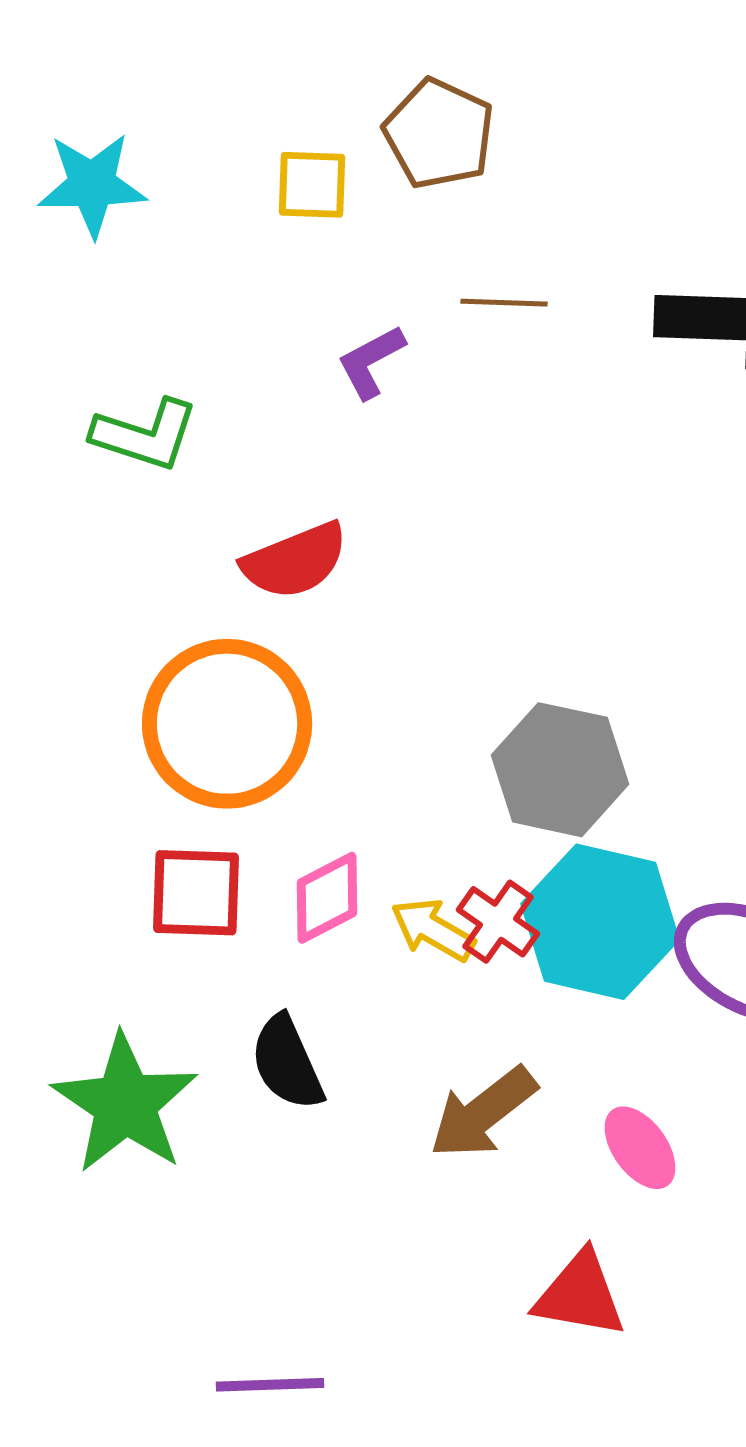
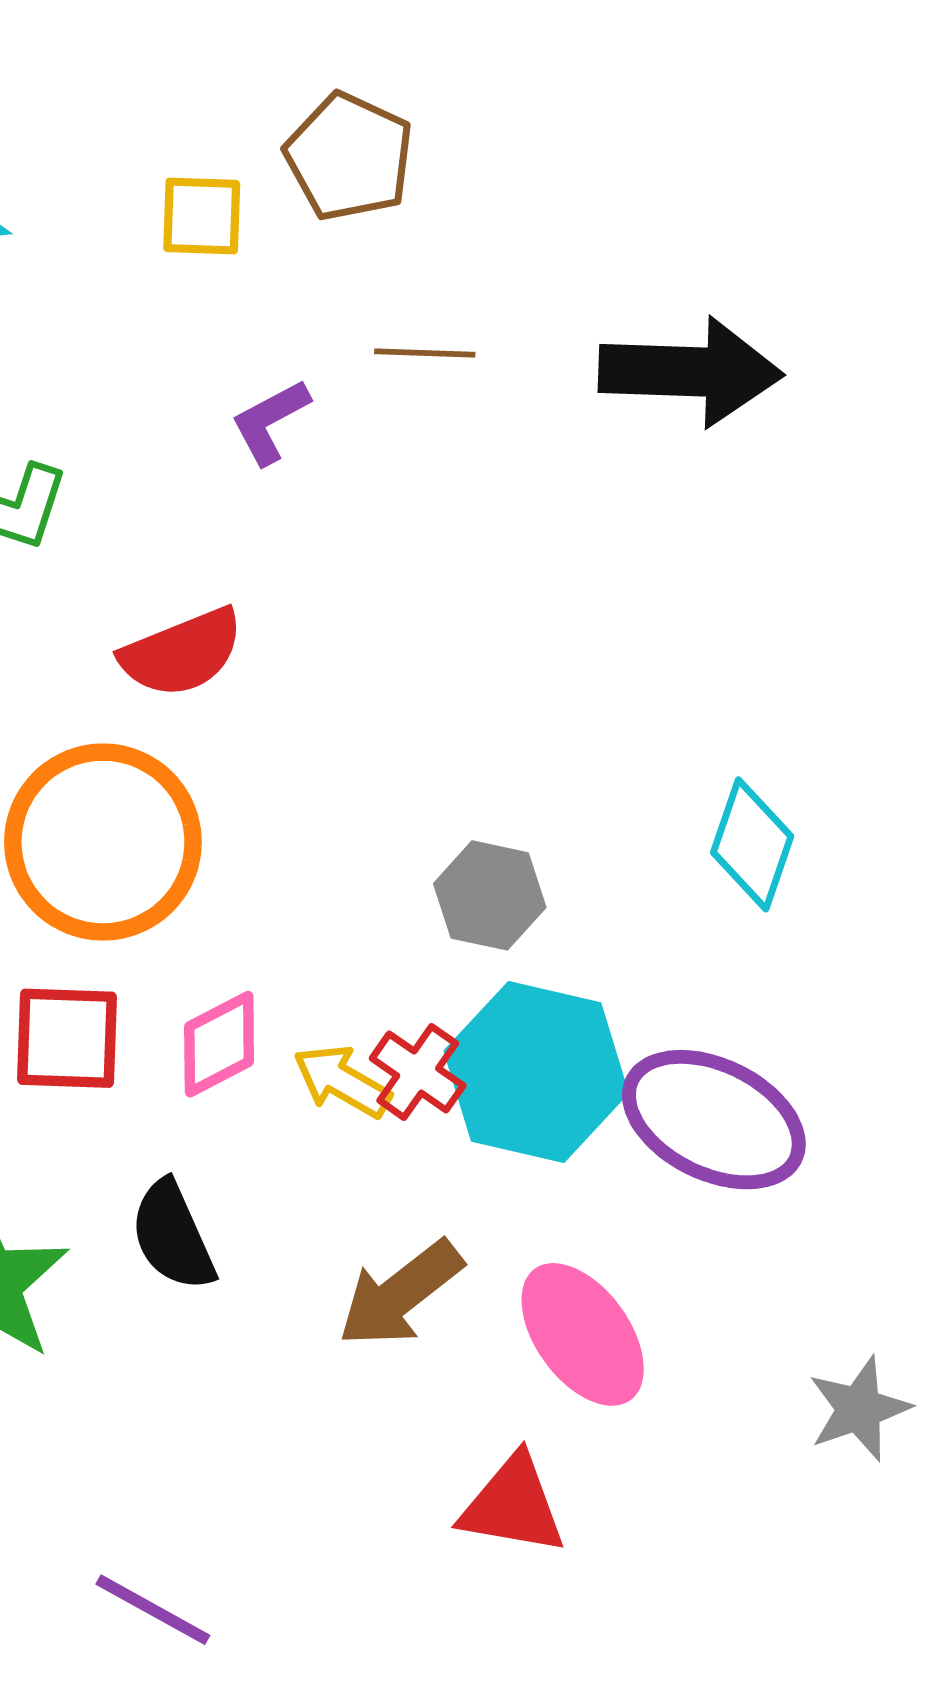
gray hexagon: (560, 770) -> (490, 895), size x0.7
pink ellipse: (640, 1148) -> (583, 1334), size x1.5
purple line: (270, 1385) -> (153, 1610), turned 31

